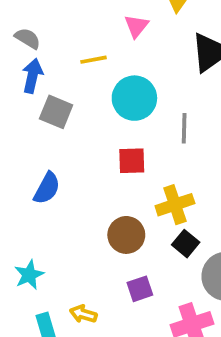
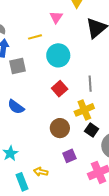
gray square: (56, 112) -> (17, 66), turned -30
gray line: (184, 128) -> (90, 84), moved
red square: (132, 161) -> (60, 89), turned -35
blue semicircle: (47, 188) -> (16, 107), turned 102

